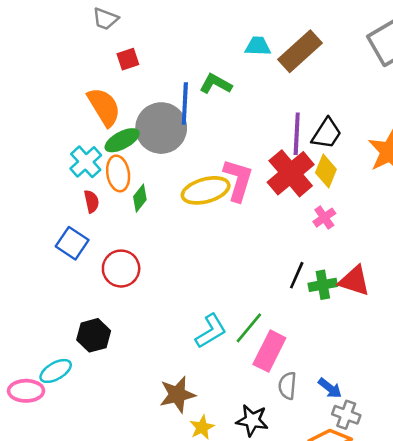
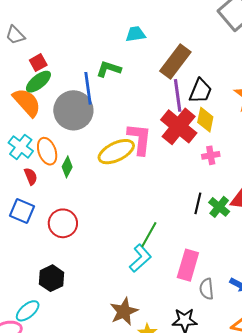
gray trapezoid: (105, 19) -> (15, 35), turned 35
brown rectangle: (300, 51) -> (175, 61), moved
green ellipse: (122, 140) -> (38, 82), moved
pink cross: (324, 218) -> (211, 155), turned 36
green cross: (323, 285) -> (219, 207), turned -30
green line: (249, 328) -> (149, 235), moved

